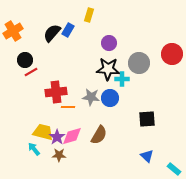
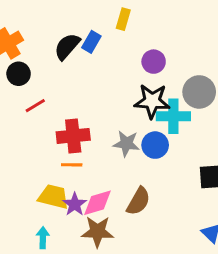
black circle: (25, 60) -> (19, 74), moved
cyan cross: (122, 79) -> (173, 116), size x1.5
orange line: (68, 107) -> (72, 165), moved
cyan arrow: (34, 149) -> (43, 238), moved, turned 40
brown star: (59, 155) -> (97, 232), moved, size x1.5

